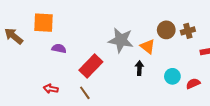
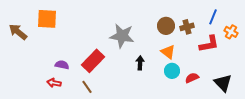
orange triangle: (148, 46) -> (168, 52), moved
purple semicircle: (59, 48) -> (62, 65), moved

